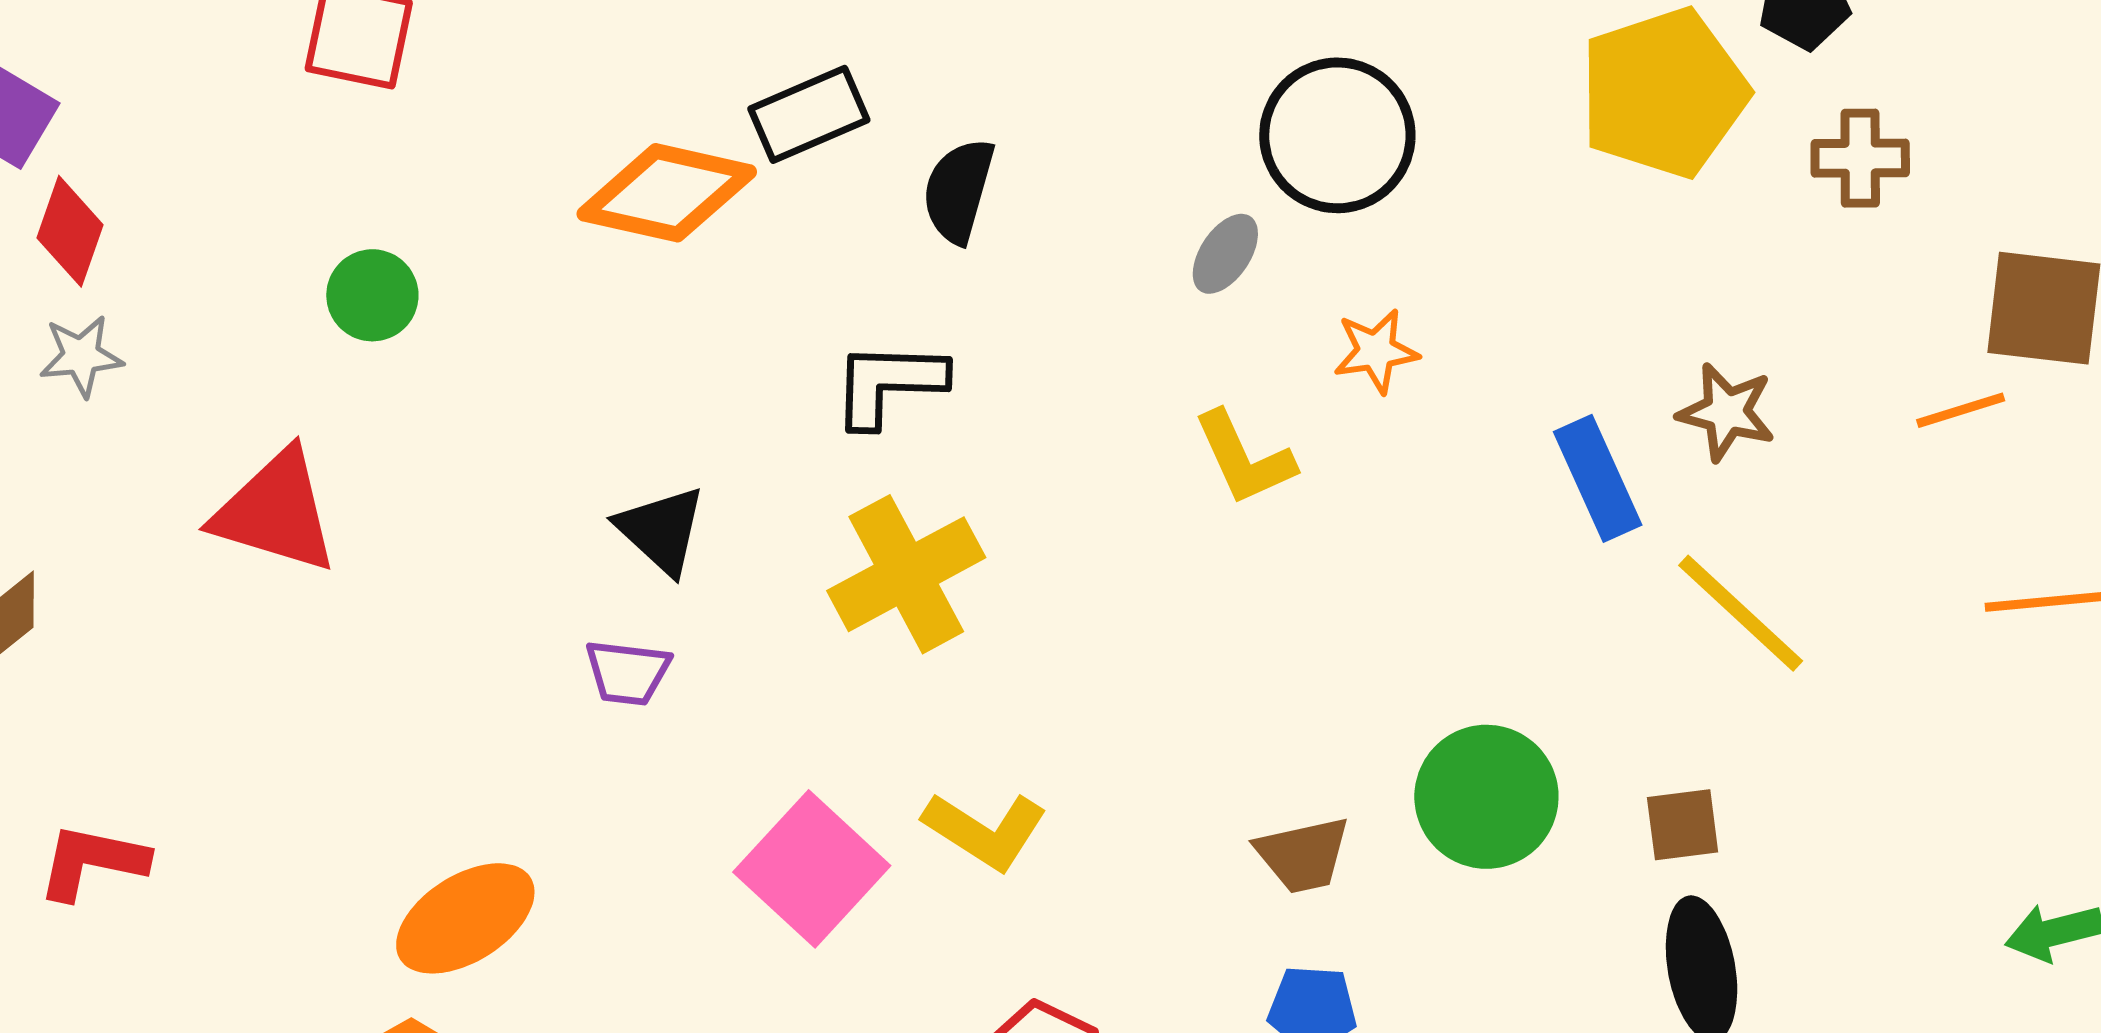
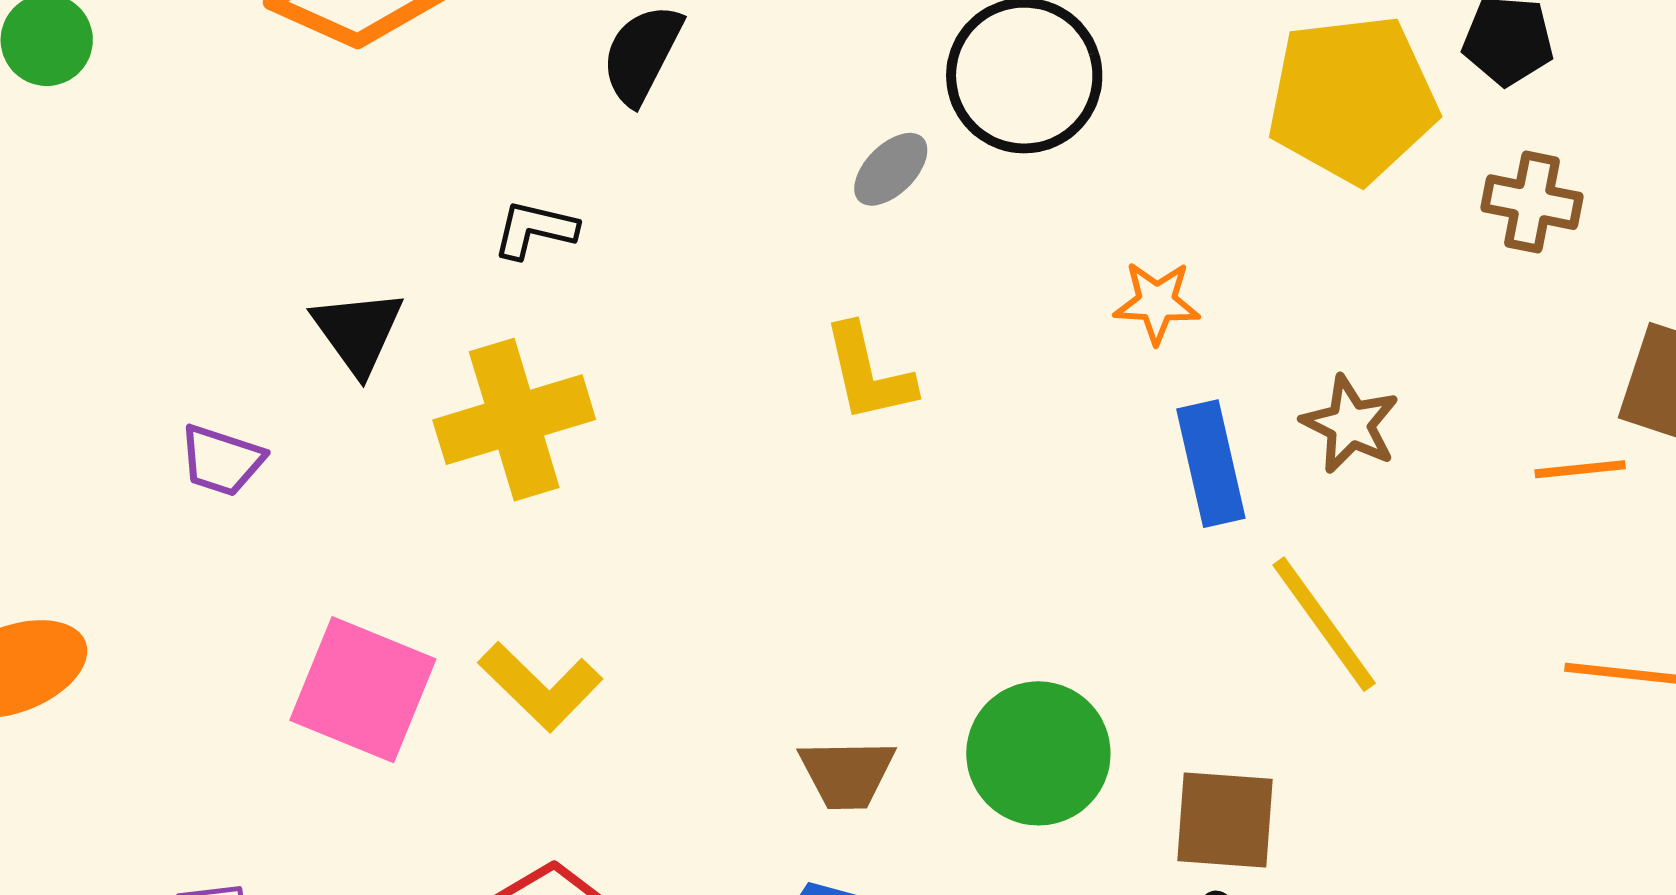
orange star: (1376, 351) -> (1157, 302), moved
black L-shape: (889, 384) -> (535, 229), size x0.7
black triangle: (661, 530) -> (358, 332), moved
brown square: (1683, 825) -> (1225, 820), size x1.4
pink square: (812, 869) -> (363, 690), turned -32

